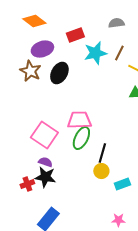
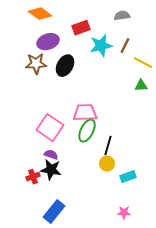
brown star: (30, 71) -> (36, 64), turned -30

